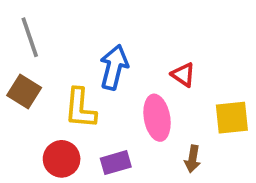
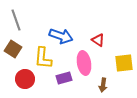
blue arrow: (114, 67) -> (61, 36), turned 95
red circle: (62, 159) -> (25, 79), moved
purple rectangle: (116, 163) -> (64, 78), moved

